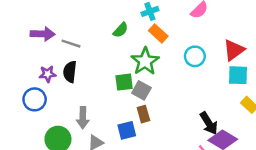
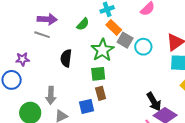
purple arrow: (43, 34) -> (47, 19), moved
black semicircle: (70, 72) -> (66, 58), moved
green square: (124, 82) -> (98, 74), moved
gray square: (141, 90) -> (125, 40), moved

